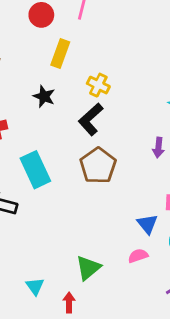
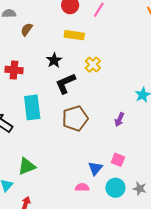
yellow rectangle: (60, 54) -> (74, 35), turned 60
black L-shape: (91, 119) -> (66, 83), moved
green triangle: (88, 268) -> (27, 166), moved

